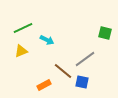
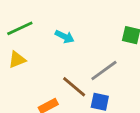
cyan arrow: (47, 40) -> (65, 37), moved

